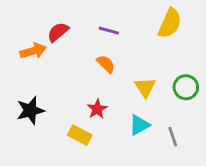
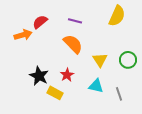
orange semicircle: (106, 64) -> (73, 44), size x1.5
black star: (30, 110) -> (39, 76), moved, turned -30
cyan triangle: (139, 125) -> (96, 86), turned 42

